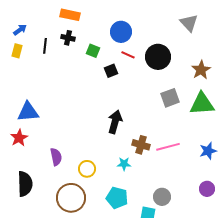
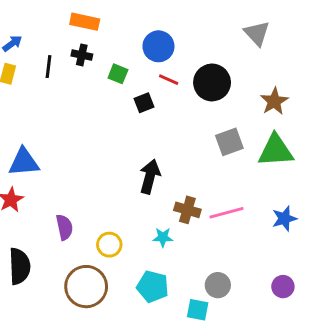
purple circle: (207, 189) -> (283, 287), moved

